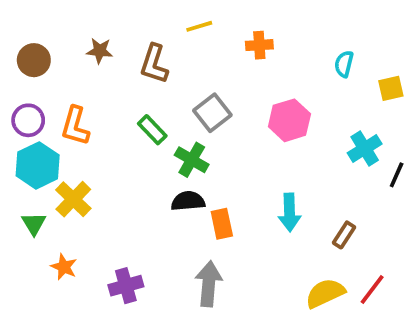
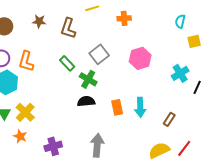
cyan semicircle: (344, 64) -> (180, 21), moved
yellow cross: (73, 199) -> (25, 112), moved
orange rectangle: (222, 224) -> (117, 107), moved

